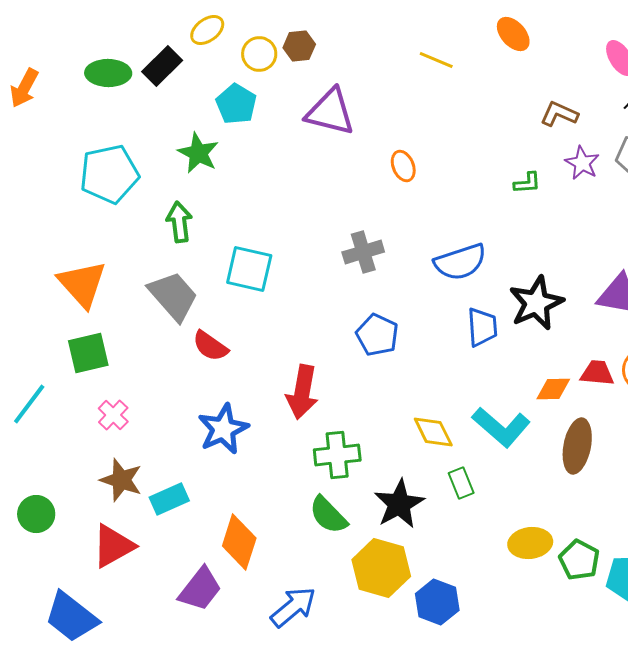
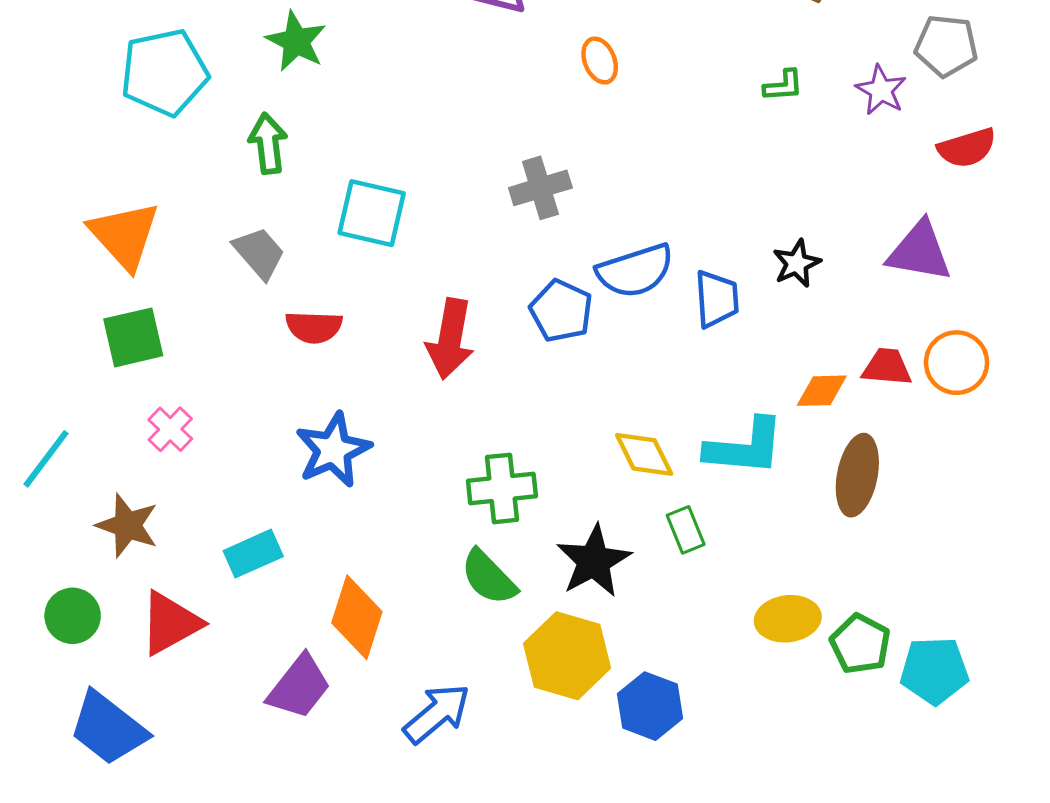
purple star: (582, 163) -> (881, 90), moved
blue semicircle: (460, 262) -> (635, 271), moved
gray trapezoid: (173, 296) -> (259, 253), size x0.7
black star: (536, 303) -> (797, 263), size x0.6
red semicircle: (210, 346) -> (314, 327), turned -33
red arrow: (302, 392) -> (450, 339), moved
cyan line: (29, 404) -> (46, 459), moved
cyan L-shape: (501, 427) -> (745, 447), turned -36
brown star: (121, 480) -> (127, 525), moved
green circle: (36, 514) -> (73, 616), moved

